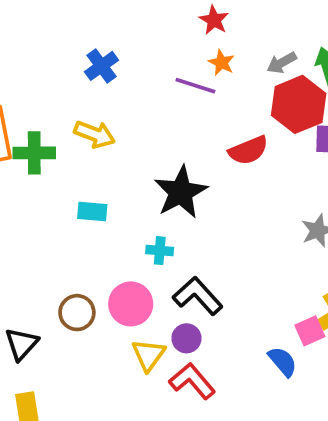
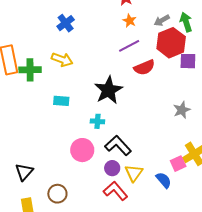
purple line: (195, 86) -> (129, 46), moved, turned -45
brown circle: (77, 313) -> (57, 194), moved
yellow triangle: (149, 355) -> (134, 173), moved

